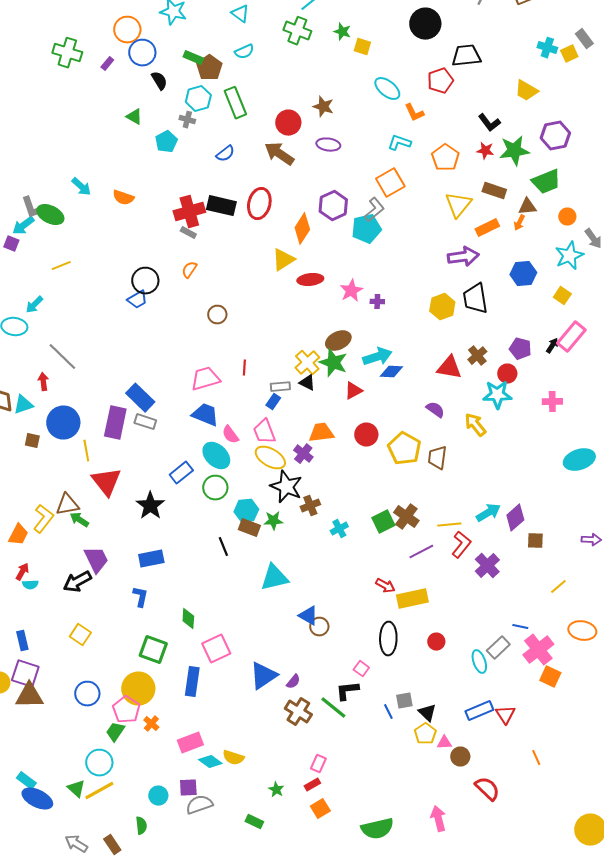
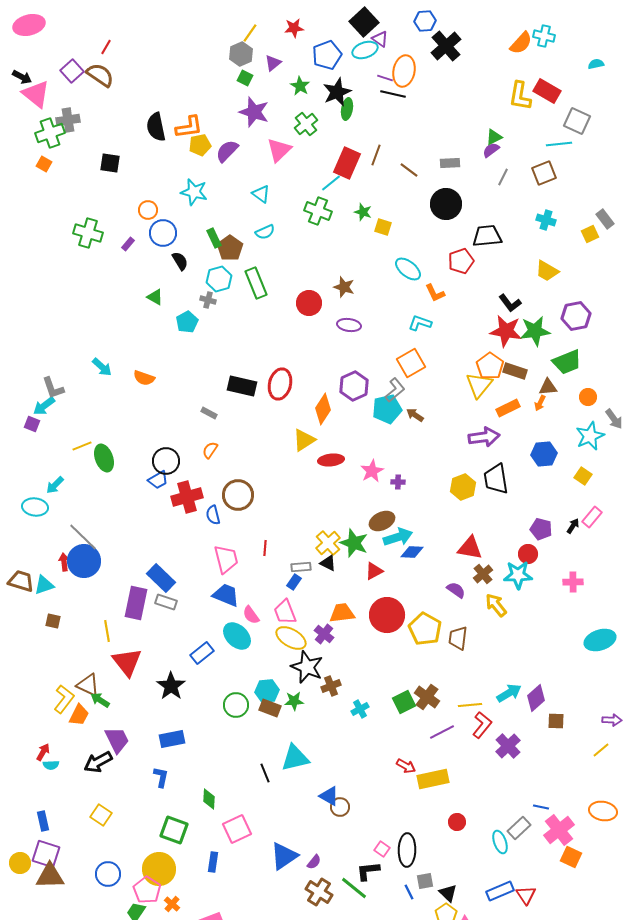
orange circle: (127, 30) -> (148, 210), size x0.7
cyan cross: (547, 48) -> (546, 220), moved
green rectangle: (193, 58) -> (214, 238), turned 42
red star: (485, 151) -> (506, 331), size x1.8
blue semicircle: (225, 154) -> (213, 515), moved, turned 114
brown arrow: (279, 154) -> (415, 415), moved, size x0.6
orange pentagon: (445, 158) -> (490, 366), moved
red cross: (189, 212) -> (187, 497), moved
green ellipse: (50, 215) -> (104, 458), moved, turned 44
brown circle: (217, 315) -> (238, 495), size x1.6
pink rectangle: (571, 337) -> (592, 517), size x0.7
brown ellipse: (338, 341) -> (382, 521), moved
brown cross: (477, 356) -> (483, 574), moved
pink trapezoid: (205, 379) -> (226, 559), turned 92
blue circle: (63, 423) -> (84, 561), moved
red circle: (366, 435) -> (387, 615), size x1.5
green circle: (215, 488) -> (236, 705), moved
brown triangle: (67, 505) -> (88, 685), turned 35
orange trapezoid: (18, 535) -> (79, 715), moved
black line: (223, 547) -> (265, 773), moved
yellow line: (558, 587) -> (601, 750), moved
black ellipse: (388, 639) -> (407, 850), moved
blue rectangle: (192, 682) -> (213, 862), size x0.7

